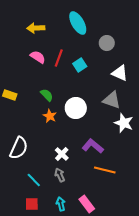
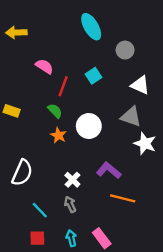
yellow arrow: (36, 28) -> (16, 33), moved
red line: (59, 58) -> (63, 86), moved

